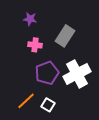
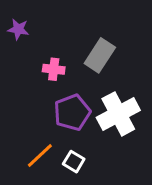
purple star: (30, 19) -> (18, 29), moved

